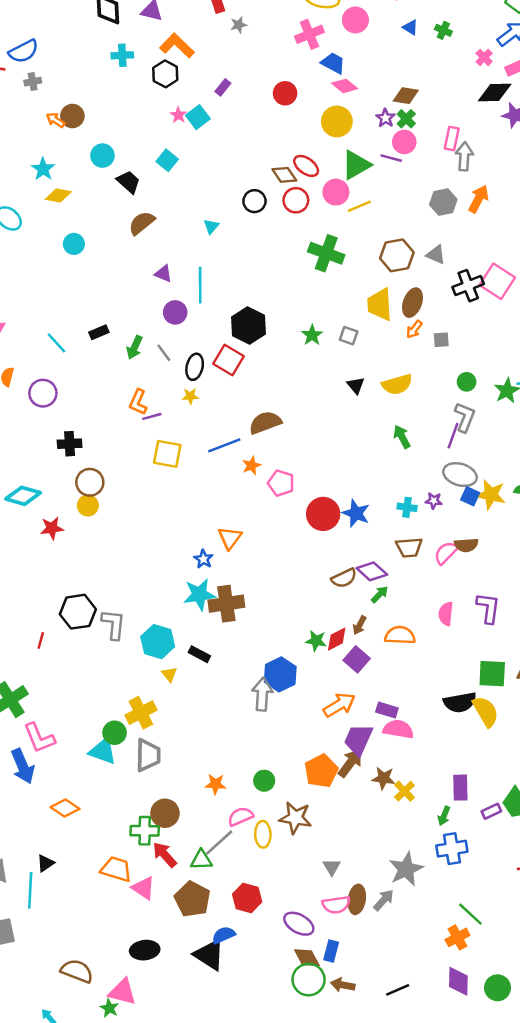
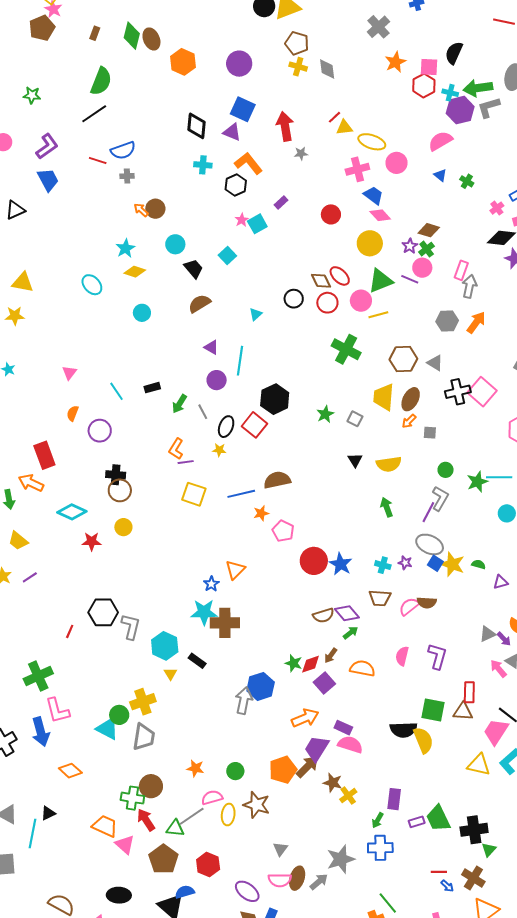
brown circle: (90, 482) -> (120, 490), moved

